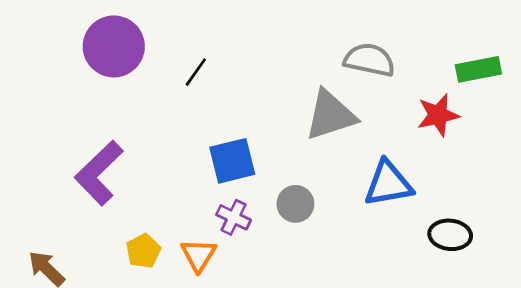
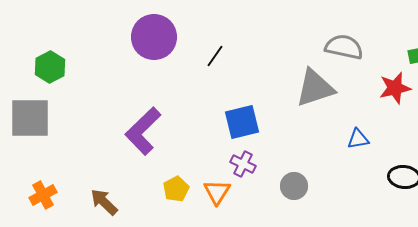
blue triangle: (388, 184) -> (358, 139), size x0.6
gray circle: (295, 204) -> (294, 186), moved

